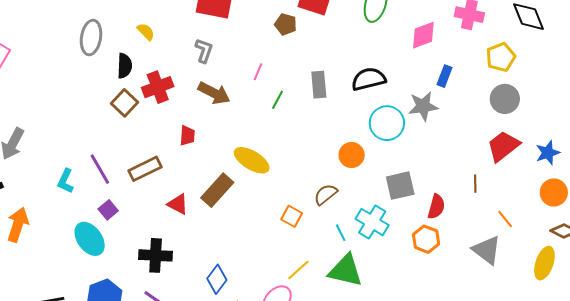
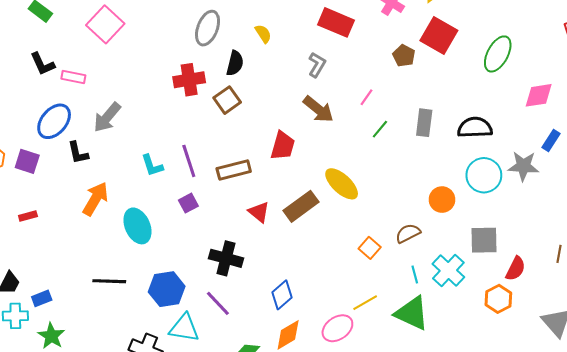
red cross: (158, 87) -> (189, 80), moved
red trapezoid: (187, 136) -> (283, 146), size x1.4
cyan L-shape: (66, 181) -> (152, 165), turned -55
cyan ellipse: (90, 239) -> (137, 226), moved

